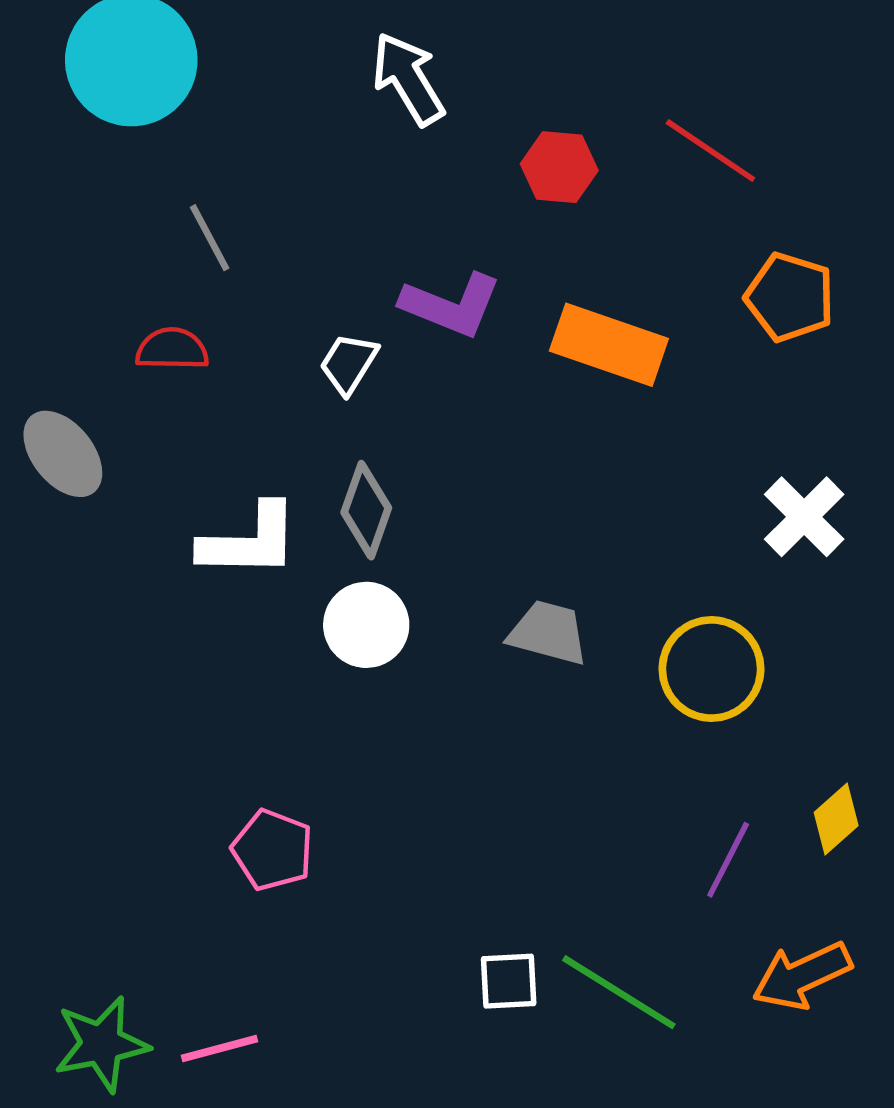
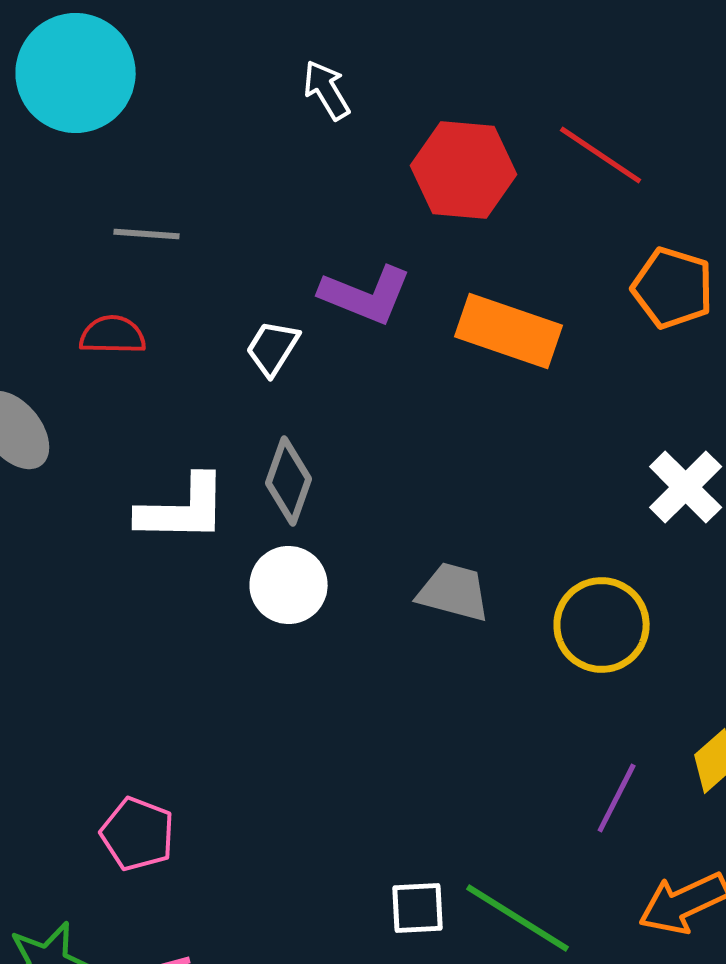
white arrow: (408, 79) -> (327, 90), size x0.7
red hexagon: (559, 167) -> (464, 170), size x1.5
gray line: (210, 238) -> (147, 234), turned -58
pink pentagon: (272, 850) -> (138, 834), moved

